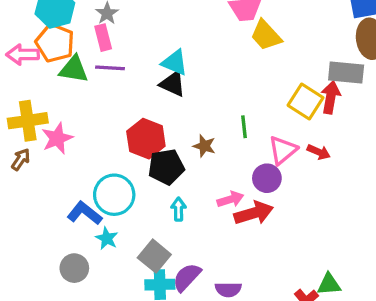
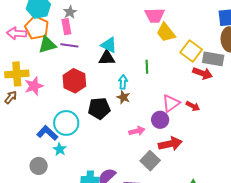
green triangle: (74, 69) -> (47, 45), turned -30
black triangle: (173, 84) -> (107, 58), turned -30
red arrow: (331, 97) -> (203, 73), turned 96
yellow square: (306, 101) -> (191, 51), moved
green line: (244, 127) -> (147, 67), moved
red hexagon: (146, 139) -> (74, 81), moved
cyan arrow: (179, 209) -> (123, 82), moved
red arrow: (254, 213) -> (170, 144), moved
gray square: (154, 256) -> (150, 161), moved

